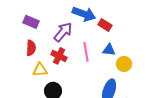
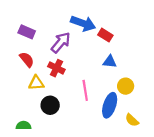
red semicircle: (31, 48) -> (27, 60), turned -42
pink line: (86, 52) -> (85, 90), moved
yellow circle: (124, 64) -> (126, 86), moved

